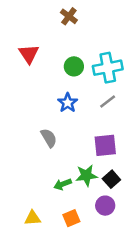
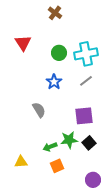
purple circle: (105, 206) -> (93, 180), moved
yellow triangle: (33, 218) -> (21, 162), moved
orange square: (71, 218) -> (57, 166), moved

